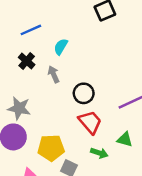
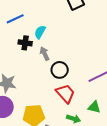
black cross: (27, 61) -> (25, 43), moved, turned -32
gray arrow: (54, 74) -> (45, 54), moved

